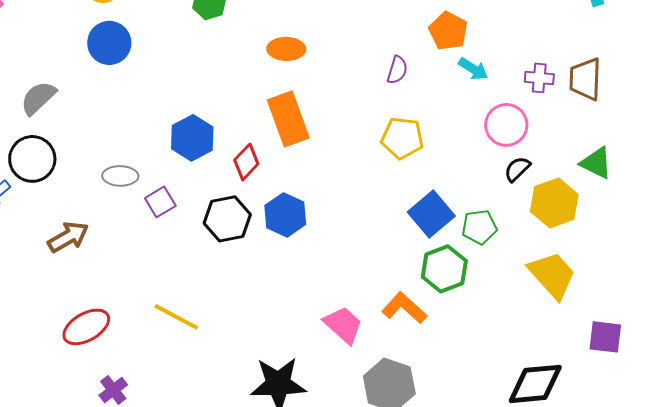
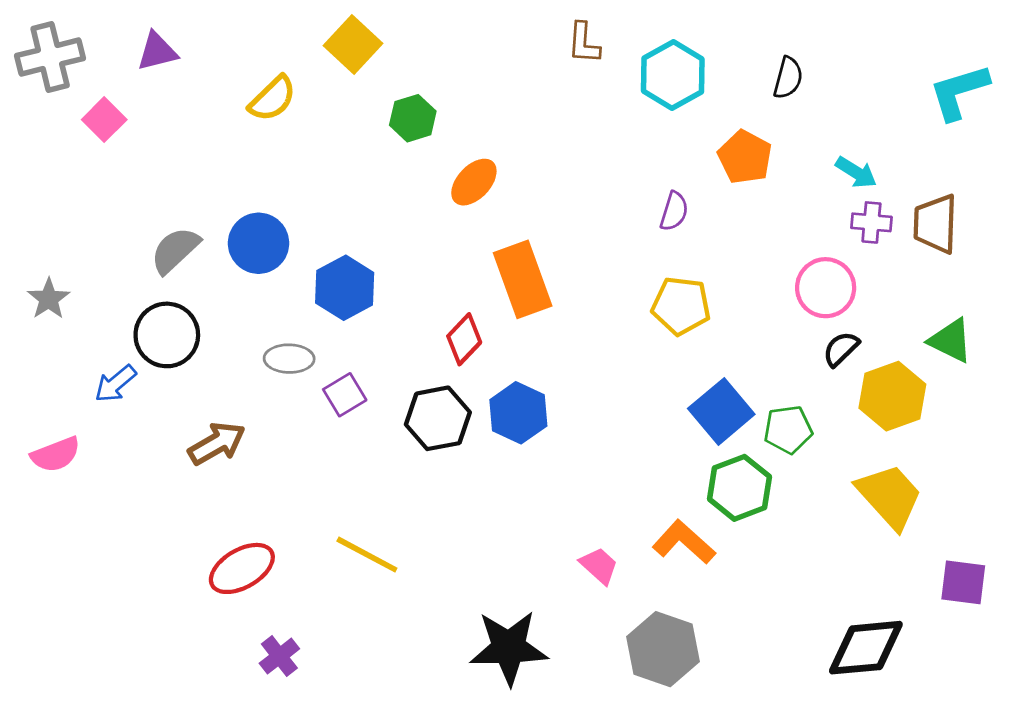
blue circle: (109, 43) -> (259, 243), moved
orange ellipse: (286, 49) -> (474, 182), moved, turned -48
cyan arrow: (473, 69) -> (856, 172), moved
blue hexagon: (192, 138) -> (345, 288), moved
pink trapezoid: (343, 325) -> (599, 566), size x0.7

